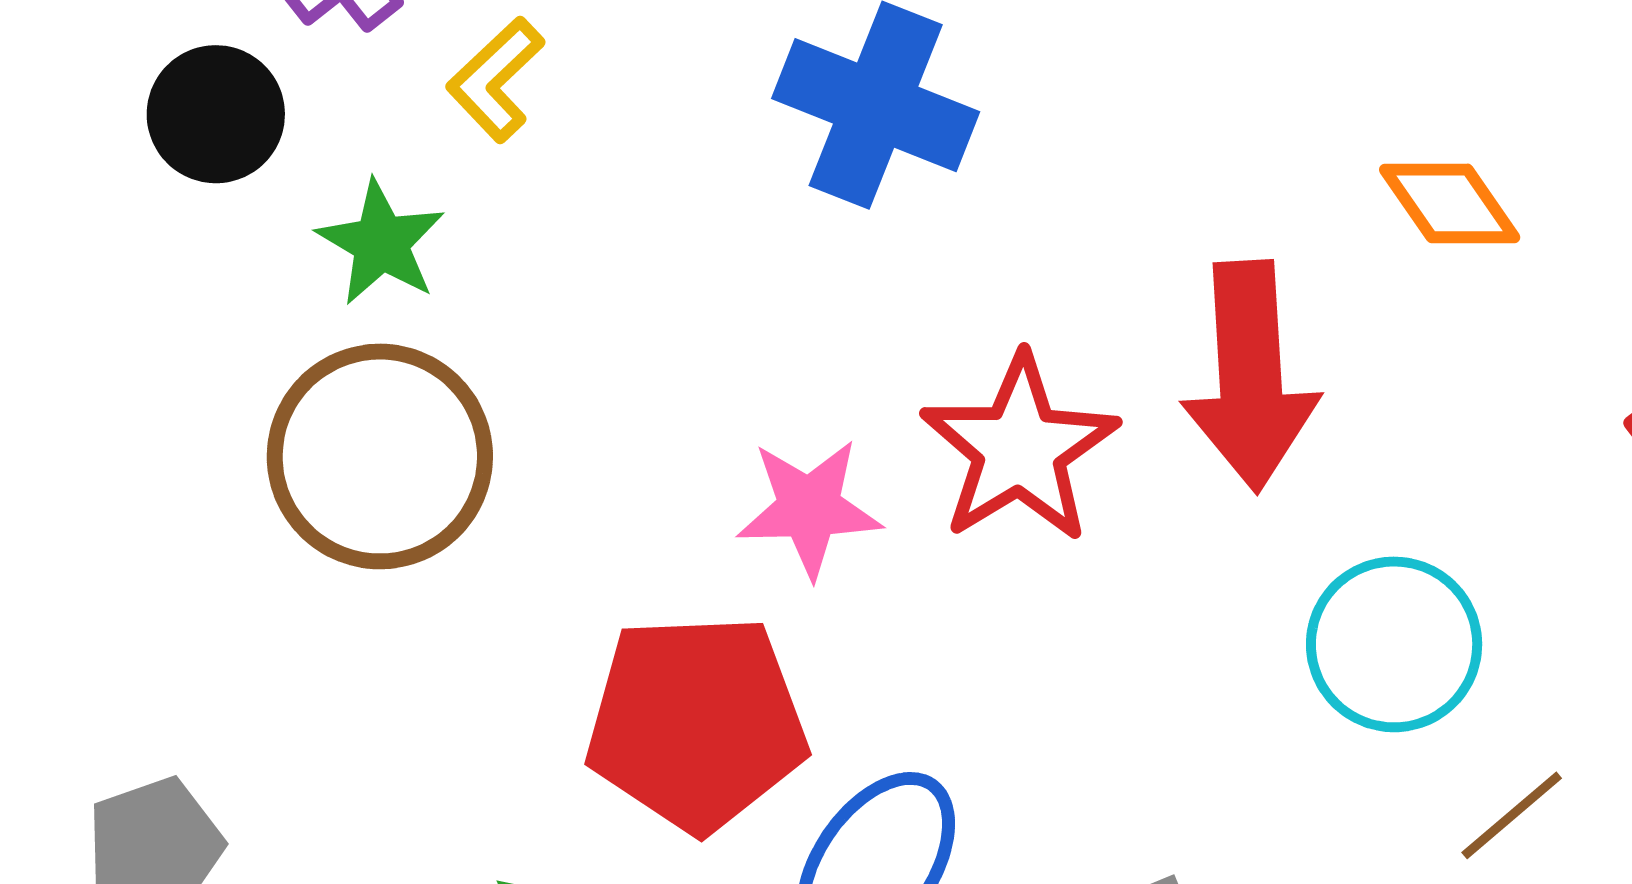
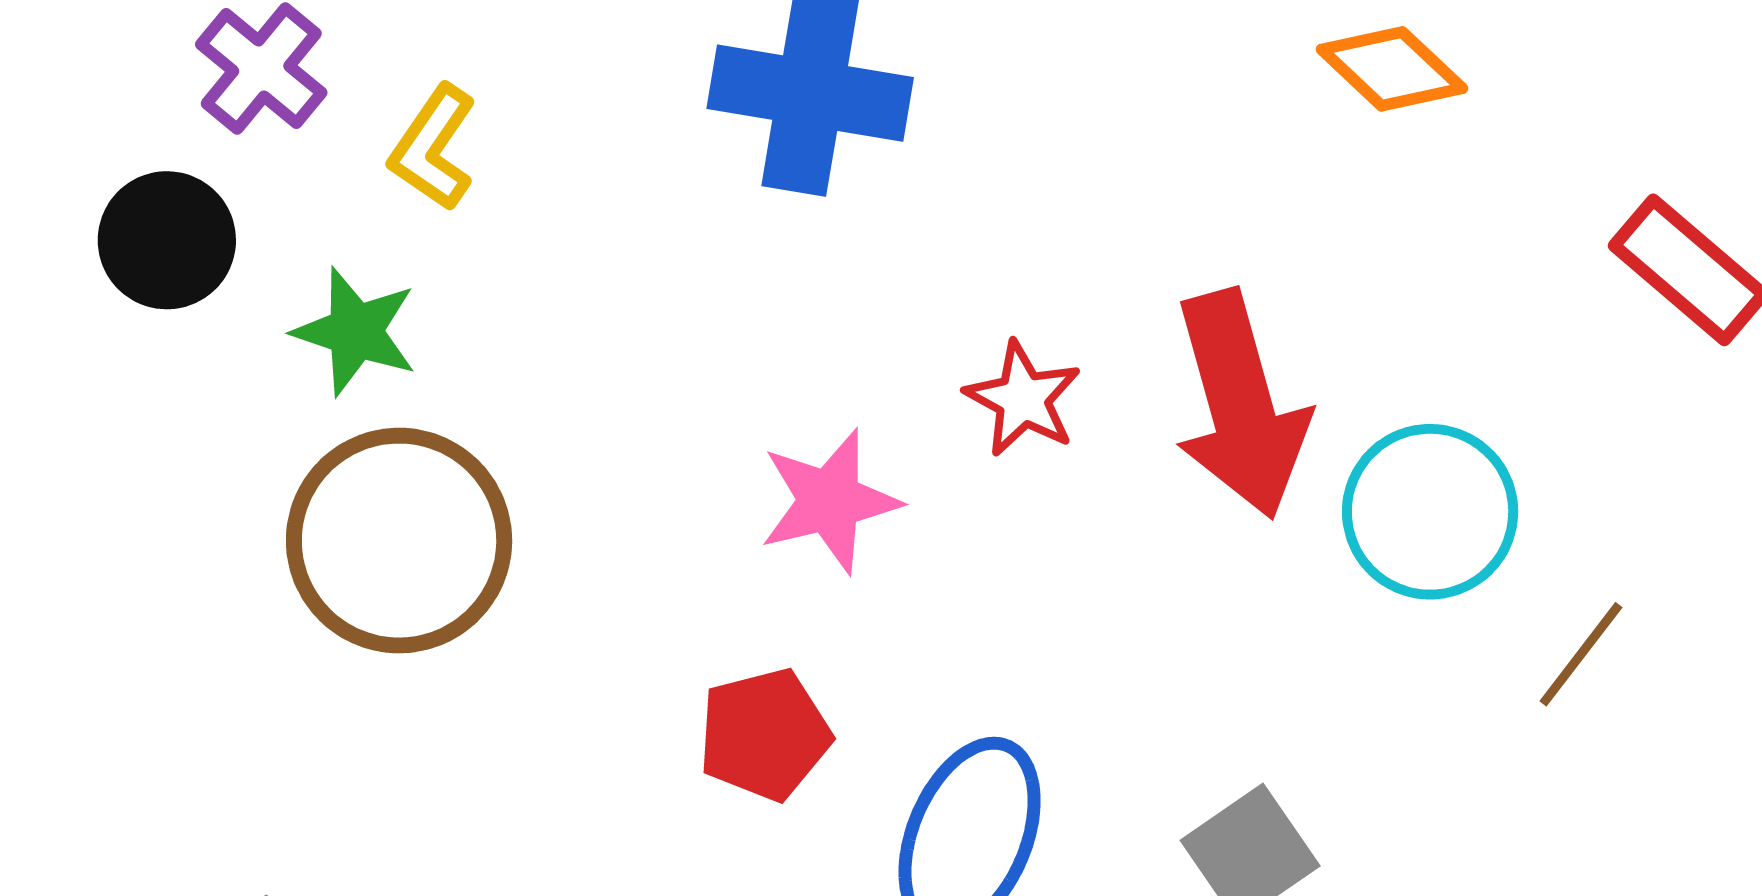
red arrow: (1250, 376) -> (1240, 405), moved
red star: (1020, 449) -> (1023, 399), size x0.6
red pentagon: (697, 723) -> (764, 735), size x0.6

